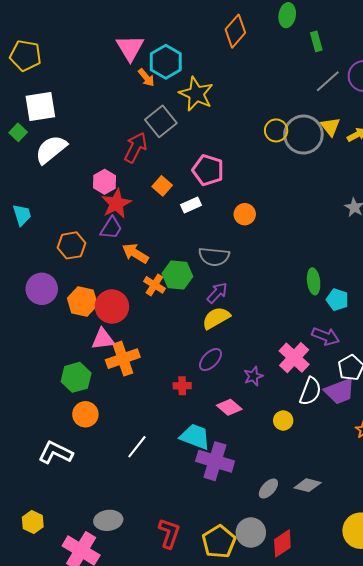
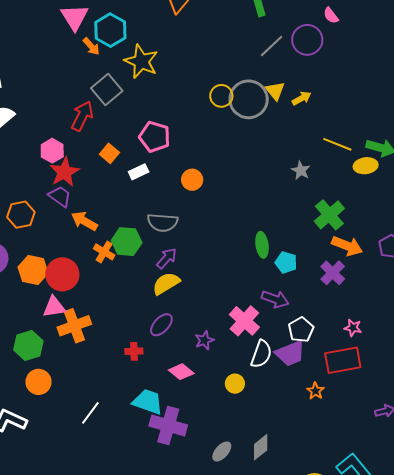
purple trapezoid: (111, 228) -> (60, 196), turned -85
gray diamond: (308, 485) -> (261, 447), turned -52

